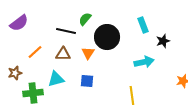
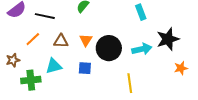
black line: (66, 31) -> (45, 16), moved
black circle: (107, 37) -> (109, 48), moved
black star: (163, 41) -> (168, 39), moved, size x1.6

